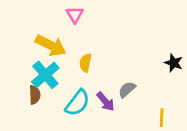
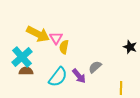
pink triangle: (75, 15) -> (56, 38), moved
cyan cross: (45, 75) -> (22, 57), moved
brown semicircle: (35, 95) -> (26, 71), turned -88

